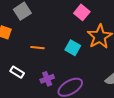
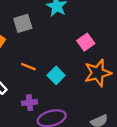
cyan square: (73, 48) -> (56, 75), moved

